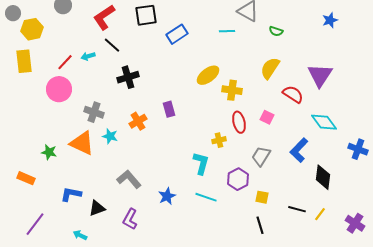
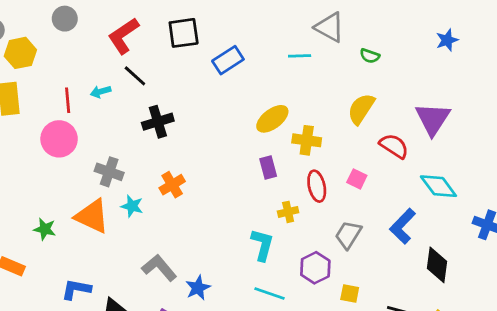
red line: (65, 62) -> (68, 100), turned -48
purple rectangle: (169, 109) -> (268, 168), moved
blue star: (167, 196) -> (198, 288), moved

